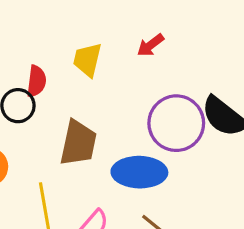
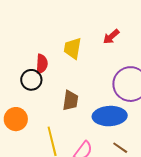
brown trapezoid: (78, 143) -> (70, 100), size x0.7

